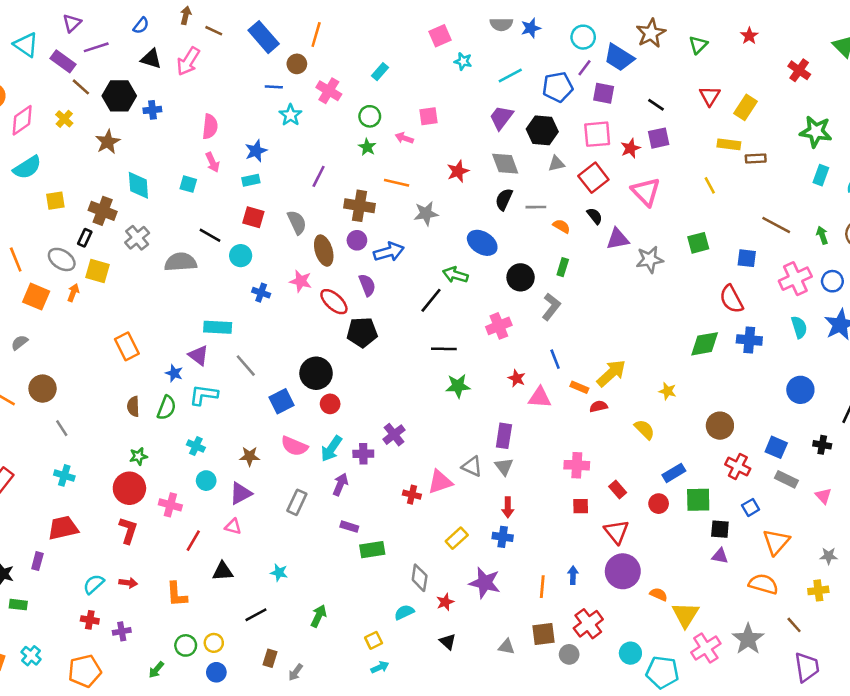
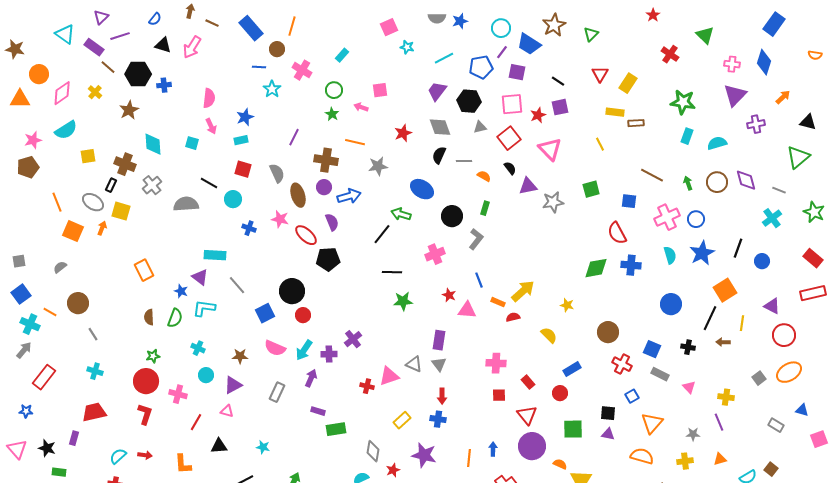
red star: (749, 36) -> (653, 15), moved
green square: (698, 500) -> (573, 429), moved

